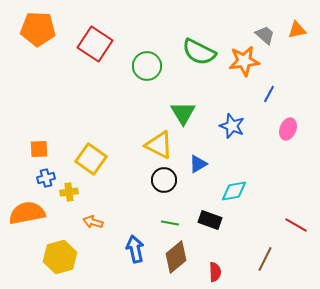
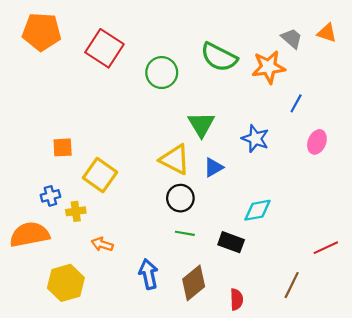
orange triangle: (297, 30) -> (327, 33), turned 30
orange square: (39, 149) -> (63, 147), moved
blue triangle: (198, 164) -> (213, 167), moved
green line: (170, 223) -> (185, 233), moved
red line: (296, 225) -> (326, 248), turned -55

